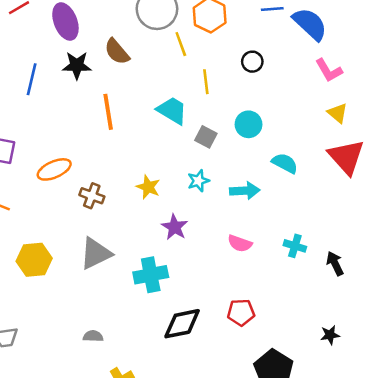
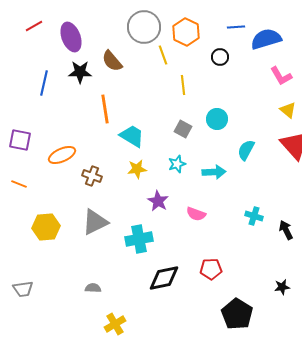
blue semicircle: (310, 24) -> (266, 39), turned -60
black circle: (252, 62) -> (220, 57), moved
cyan trapezoid: (172, 111) -> (132, 136), moved
cyan semicircle: (285, 163) -> (246, 150), turned -90
yellow star: (148, 187) -> (137, 169), turned -30
pink semicircle: (240, 243) -> (196, 214), moved

